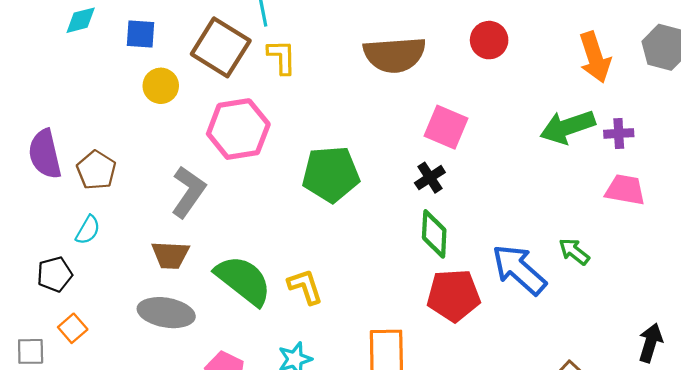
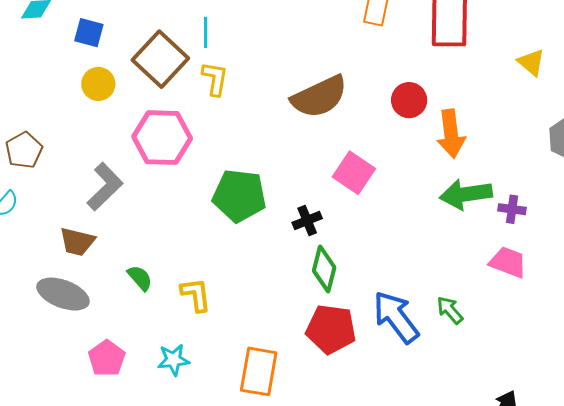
brown semicircle: (395, 55) -> (319, 97), turned -32
orange arrow: (595, 57) -> (451, 134), moved
black cross: (430, 178) -> (307, 220), moved
green semicircle: (243, 280) -> (140, 278), size x0.5

